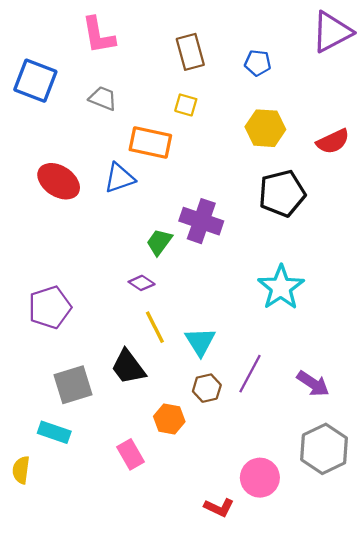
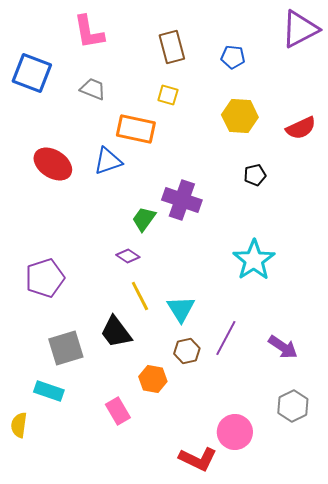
black pentagon: (282, 193) -> (255, 175), size x0.5
gray hexagon: (324, 449) -> (293, 406), size x0.7
red L-shape: (219, 507) -> (198, 459), size x1.4

